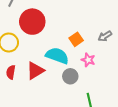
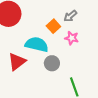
gray arrow: (105, 36) -> (70, 16), moved
pink star: (88, 60) -> (72, 38), moved

